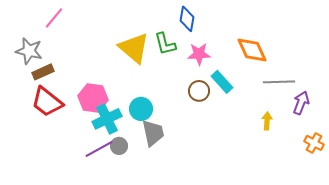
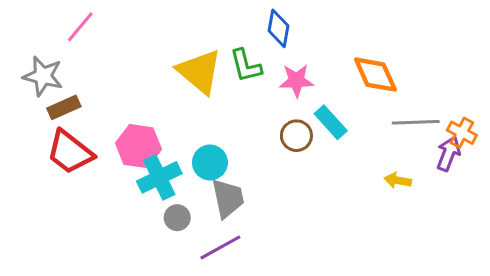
yellow arrow: (267, 121) -> (398, 180), turned -84
orange cross: (314, 143) -> (462, 133), moved
purple line: (99, 149) -> (220, 247), moved

